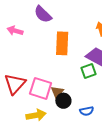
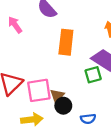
pink arrow: (15, 31) -> (15, 25), turned 35
pink square: (41, 88) -> (39, 90), turned -30

